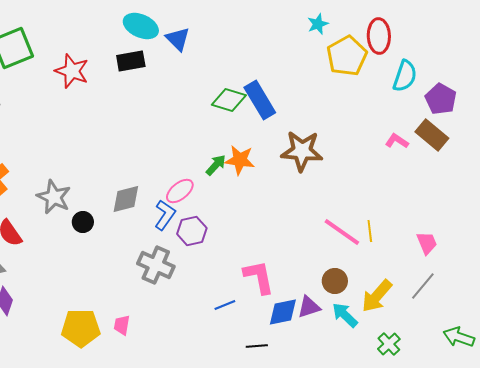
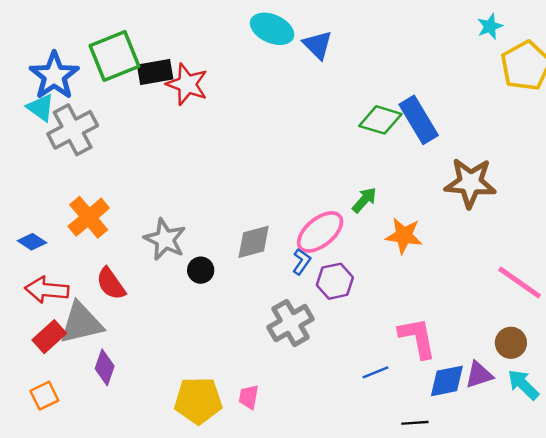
black rectangle: (131, 61) -> (155, 72), moved
orange star: (240, 160) -> (404, 236), moved
pink ellipse: (180, 191) -> (320, 232), size x1.4
blue L-shape: (165, 215) -> (302, 262), size x0.7
gray cross: (156, 265) -> (291, 323), turned 36

